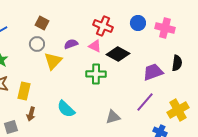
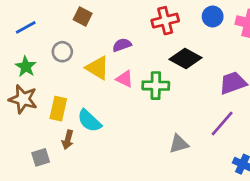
red cross: (103, 26) -> (165, 21), turned -36
gray circle: (37, 44) -> (62, 52), moved
pink triangle: (95, 46) -> (125, 79), moved
yellow triangle: (53, 61) -> (98, 68), turned -42
cyan semicircle: (66, 109) -> (89, 121), moved

